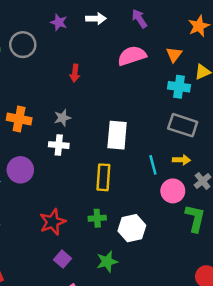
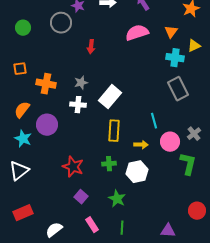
gray circle: (23, 45) -> (61, 23), moved
gray rectangle: (183, 125) -> (178, 89), turned 45
white rectangle: (117, 135) -> (110, 97), moved, turned 35
yellow arrow: (181, 160) -> (141, 145), moved
red star: (53, 222) -> (73, 167), turned -30
green star: (107, 262) -> (117, 199), turned -30

